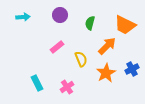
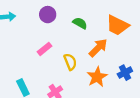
green semicircle: (90, 23) -> (80, 23), turned 104

